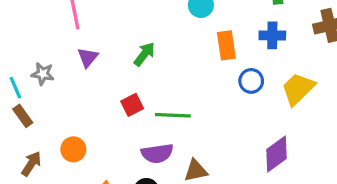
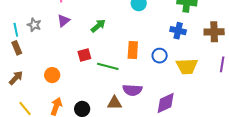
orange rectangle: (226, 45) -> (133, 50), moved
yellow trapezoid: (298, 89) -> (187, 66), turned -150
orange circle: (73, 149) -> (52, 75), moved
purple semicircle: (157, 153) -> (132, 90), moved

